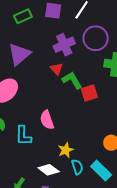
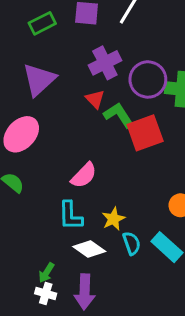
purple circle: (96, 38) -> (148, 79), moved
red square: (89, 93) -> (145, 133), size x1.4
pink semicircle: (47, 120) -> (84, 175), turned -114
cyan L-shape: (23, 136) -> (70, 216), moved

